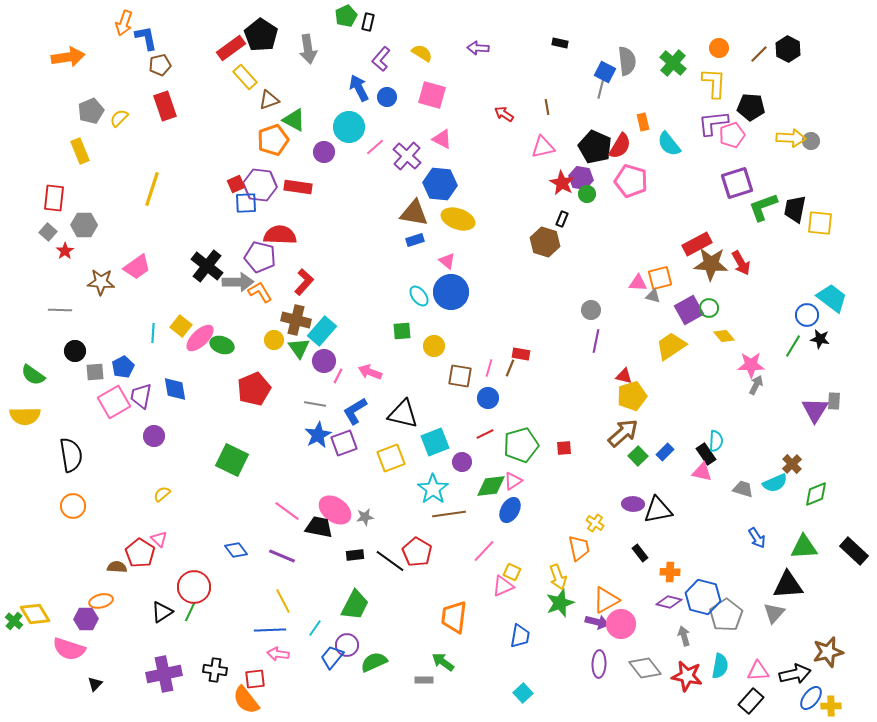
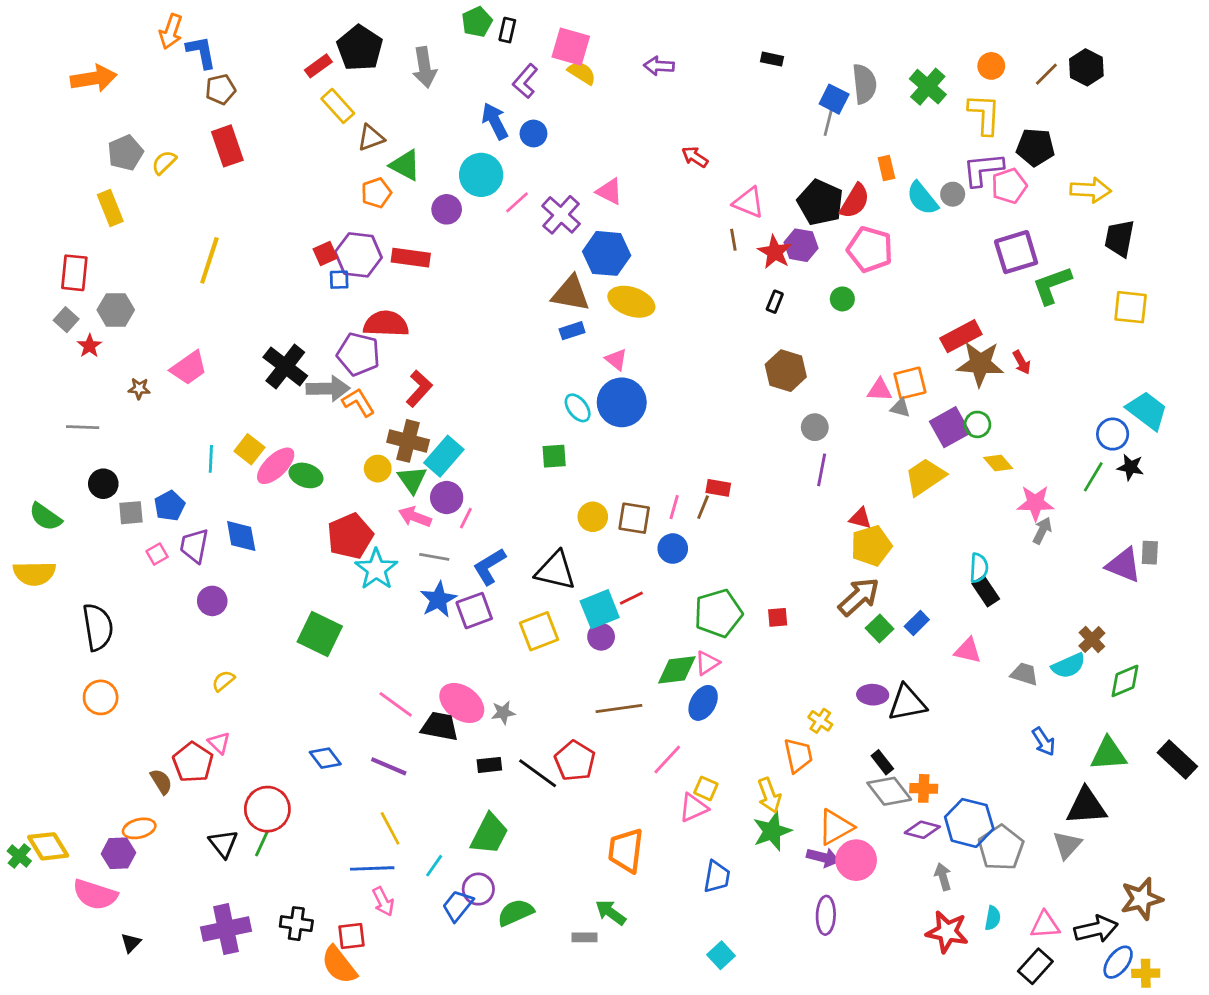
red rectangle: (231, 48) -> (318, 66), size x0.7
pink square: (432, 95) -> (571, 47), moved
brown line: (547, 107) -> (733, 240), moved
orange pentagon: (273, 140) -> (376, 193), size x0.7
gray circle: (811, 141) -> (953, 194), moved
pink triangle: (543, 147) -> (749, 202), turned 35
green circle: (587, 194) -> (842, 299), moved
blue square: (246, 203) -> (339, 280), size x0.7
black trapezoid: (795, 209) -> (1119, 238), moved
brown hexagon: (545, 242) -> (786, 371), moved
red arrow: (741, 263) -> (1022, 362), size x0.7
brown star: (101, 282) -> (139, 389), size x0.6
yellow circle: (434, 346) -> (593, 517), moved
pink arrow: (370, 372) -> (415, 517), moved
pink square: (114, 402) -> (157, 554), size x0.5
purple triangle: (815, 410) -> (1124, 565), turned -40
red line: (485, 434) -> (631, 598), moved
cyan semicircle: (716, 441) -> (979, 568), moved
black rectangle: (706, 454) -> (986, 591), moved
purple circle: (462, 462) -> (601, 637), moved
cyan star: (433, 489) -> (376, 569), moved
brown semicircle: (117, 567) -> (161, 782), turned 54
black triangle: (162, 612) -> (223, 844), turned -35
pink arrow: (278, 654) -> (383, 901), turned -125
cyan semicircle: (720, 666) -> (993, 918), size x0.7
gray diamond: (645, 668) -> (889, 791), moved

